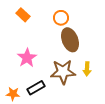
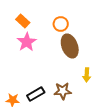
pink star: (27, 58) -> (27, 42), moved
brown star: (63, 72) -> (63, 91), moved, size x0.7

